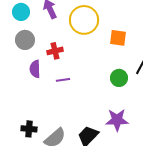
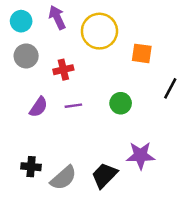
purple semicircle: (35, 69) -> (39, 107), moved, turned -144
green circle: (119, 78) -> (121, 103), moved

